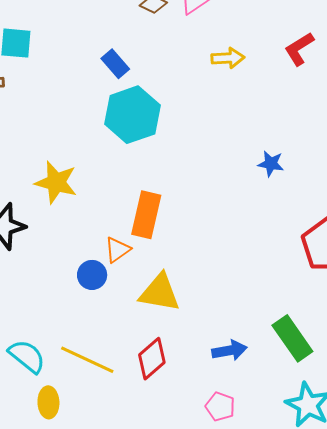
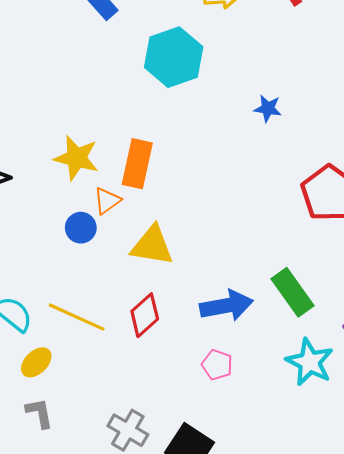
cyan hexagon: (132, 115) -> (174, 57), moved
yellow star: (56, 182) -> (76, 158), moved
blue arrow: (230, 350) -> (226, 306), size x1.4
yellow ellipse: (48, 402) -> (36, 362), turned 48

